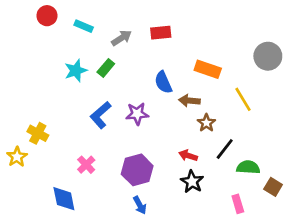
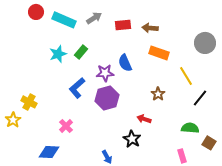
cyan rectangle: (84, 26) -> (64, 20), size x1.6
gray arrow: (121, 38) -> (94, 18), moved
brown arrow: (189, 101) -> (150, 28), moved
purple star: (137, 114) -> (105, 73), moved
black line: (225, 149) -> (200, 98), moved
purple hexagon: (137, 170) -> (107, 98), moved
black star: (192, 182) -> (132, 139), moved
blue diamond: (64, 199) -> (49, 152), turned -75

